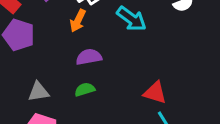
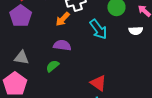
green semicircle: (85, 90) -> (53, 66), turned -40

